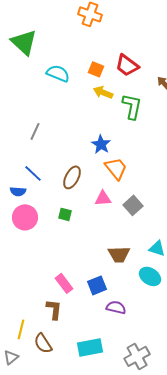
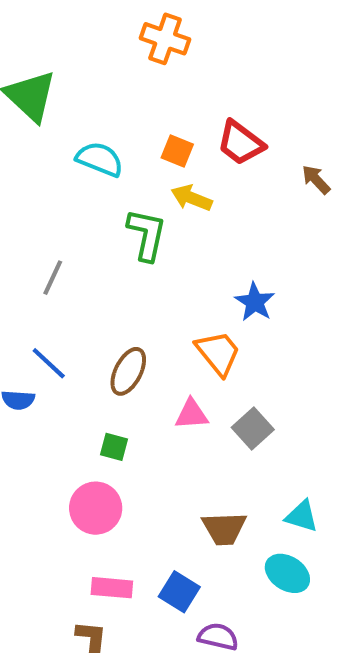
green L-shape: (132, 106) -> (147, 235), moved
blue star: (101, 144) -> (255, 302), moved
pink circle: (25, 217) -> (96, 508), moved
pink rectangle: (64, 283) -> (112, 588), turned -48
blue square: (97, 285) -> (179, 592), turned -36

